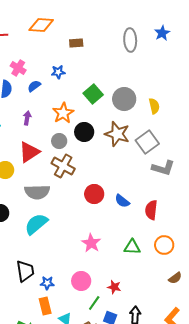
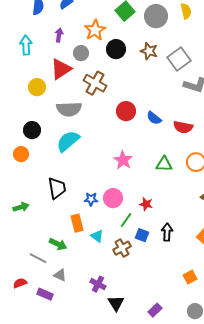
yellow semicircle: (154, 106) -> (186, 11), moved
brown star: (117, 134) -> (149, 51), size x0.7
gray circle: (59, 141) -> (81, 53), moved
red semicircle: (151, 210) -> (183, 127), turned -84
blue star: (47, 283) -> (91, 199), moved

